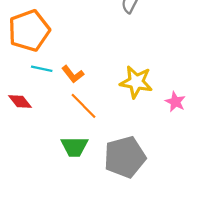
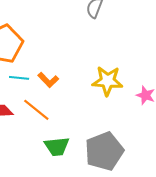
orange line: (83, 106) -> (36, 110), moved

